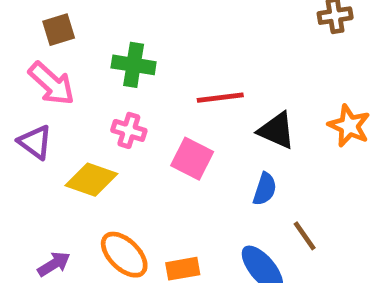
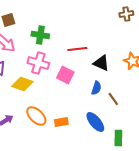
pink cross: (129, 130) -> (38, 63), size x1.5
brown line: (305, 236) -> (113, 99), moved

